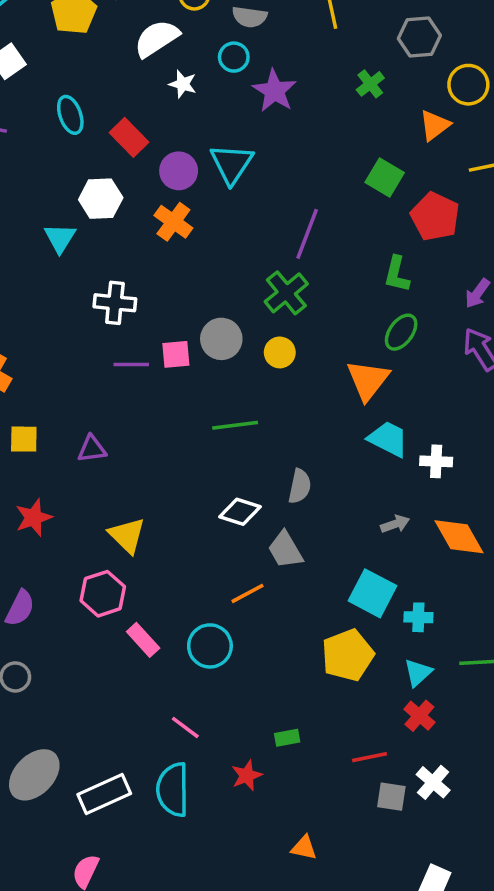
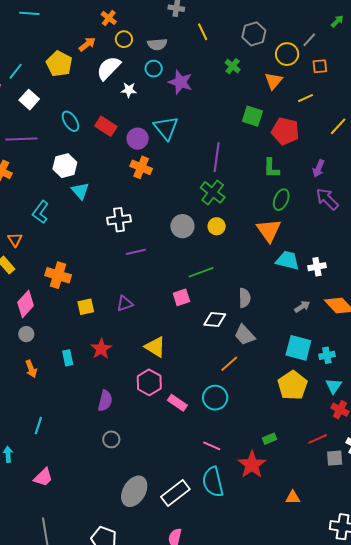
white hexagon: (101, 199) -> (65, 166), moved
pink square: (176, 354) -> (181, 297), moved
red star: (247, 775) -> (252, 465), size x1.6

